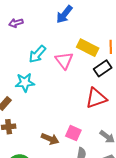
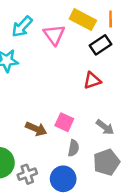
red triangle: (96, 98) -> (92, 81), size x0.7

